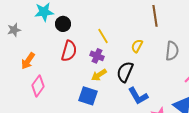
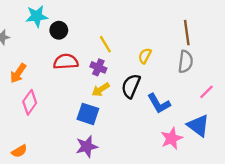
brown line: (155, 16) -> (187, 33), moved
red semicircle: (69, 51) -> (66, 62), turned -110
blue L-shape: (138, 96) -> (159, 103), moved

